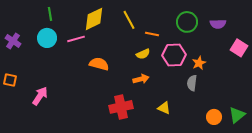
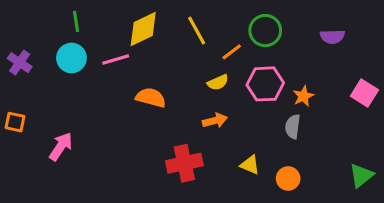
green circle: (187, 22) -> (265, 31), moved
orange line: (152, 34) -> (232, 52), turned -48
pink square: (239, 48) -> (364, 93), moved
orange circle: (214, 117) -> (288, 178), moved

